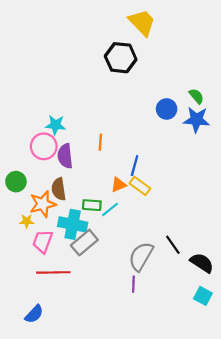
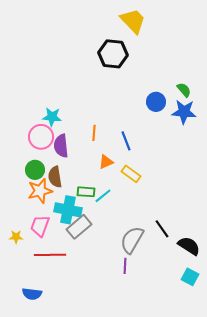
blue line: (135, 166) -> (126, 141), moved, turned -36
green circle: (16, 182) -> (35, 170), moved
orange triangle: (119, 185) -> (106, 162), moved
yellow star: (27, 221) -> (16, 237), moved
blue semicircle: (34, 314) -> (32, 294), turned 54

